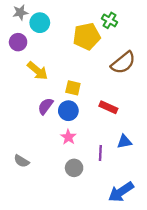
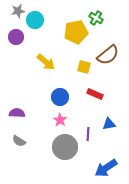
yellow arrow: (37, 71) -> (46, 62), moved
yellow square: (73, 88) -> (84, 67), moved
purple semicircle: (45, 106) -> (17, 113), moved, turned 56
gray circle: (74, 168) -> (65, 147), size x1.6

